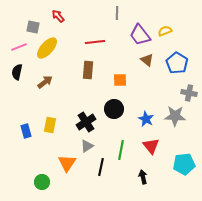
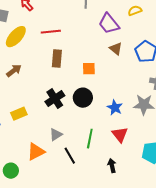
yellow semicircle: (165, 31) -> (135, 11), moved
red line: (95, 42) -> (51, 32), moved
black cross: (86, 122) -> (55, 99), moved
yellow rectangle: (50, 125) -> (19, 114), turned 56
orange triangle: (67, 163) -> (36, 152), turned 30
black line: (101, 167) -> (70, 156), turned -42

